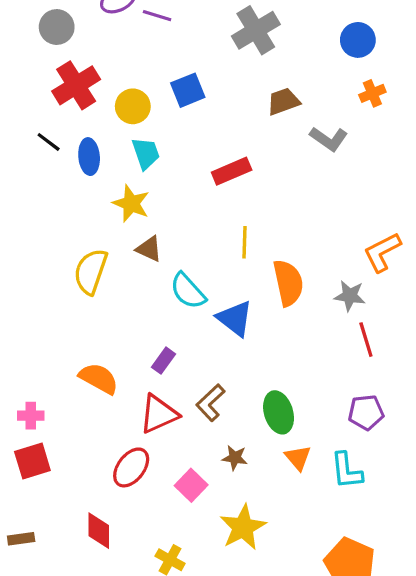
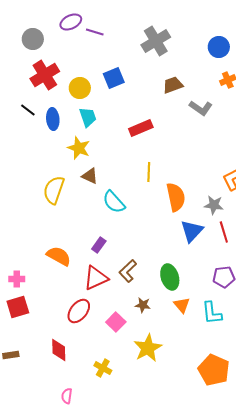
blue triangle: (235, 318) -> (192, 231), moved, turned 35

